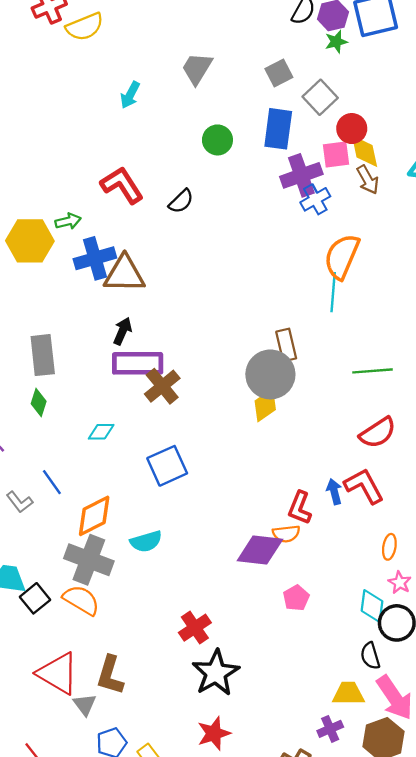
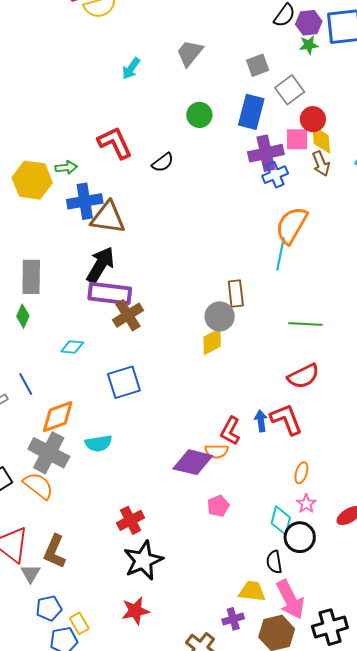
black arrow: (123, 331) -> (100, 265), size x1.6
gray circle: (270, 374) -> (220, 316), size x0.7

